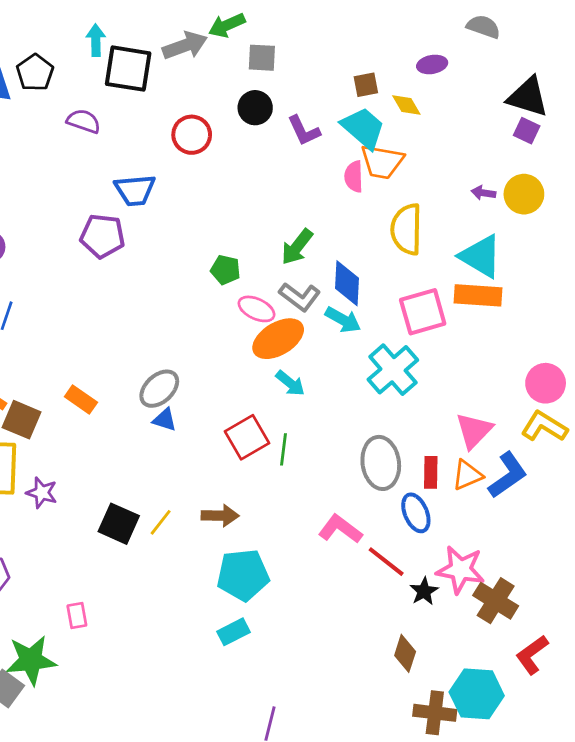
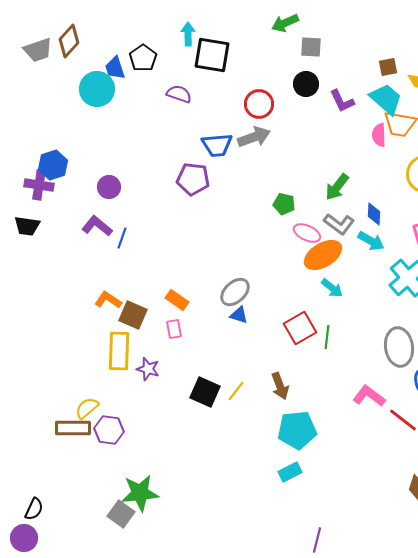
gray arrow: (185, 46) -> (254, 137), moved
blue diamond: (347, 283) -> (374, 214), size x0.7
brown arrow: (220, 516) -> (280, 386), turned 68
pink rectangle: (77, 616) -> (174, 329), moved

